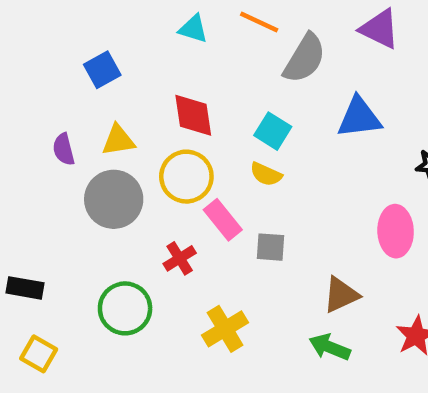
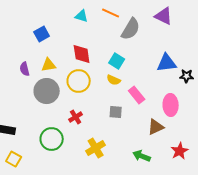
blue triangle: (359, 117) -> (167, 63), moved
pink rectangle: (223, 220) -> (137, 95), moved
brown triangle: (341, 295) -> (156, 127), moved

